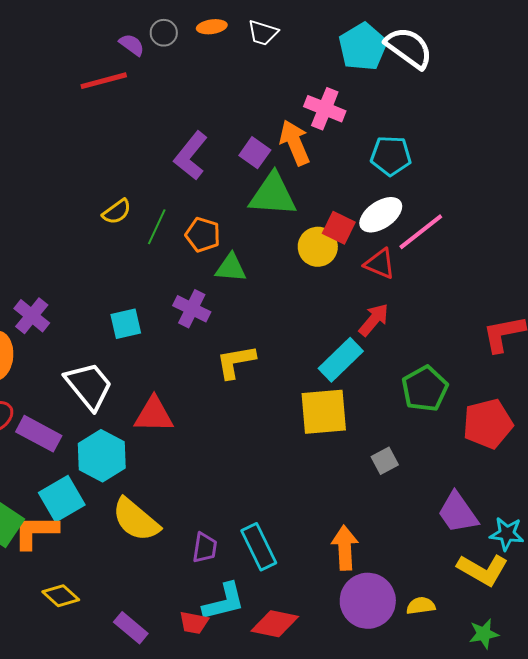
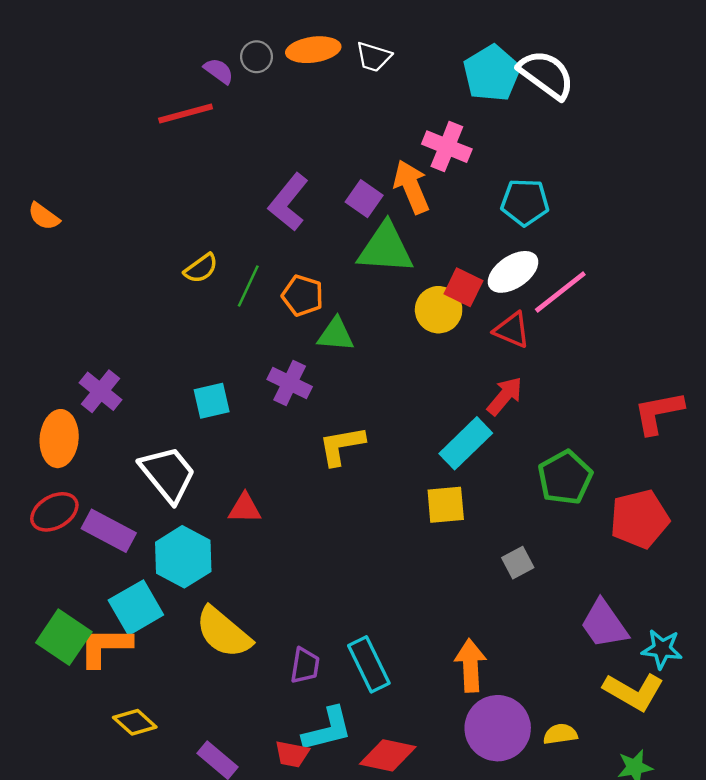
orange ellipse: (212, 27) -> (313, 50), size x1.5
yellow square: (324, 412) -> (446, 505), size x0.7
red triangle: (154, 415) -> (245, 508), size x0.7

